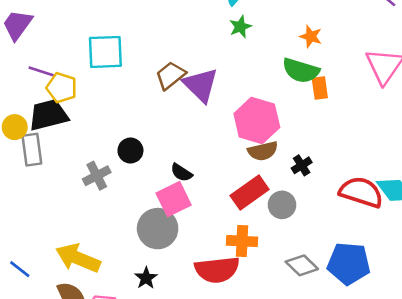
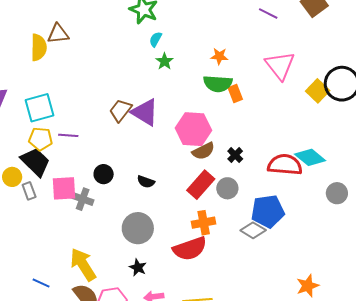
cyan square: (105, 52) -> (39, 108), moved
purple line: (41, 71) -> (68, 135), moved
black trapezoid: (48, 115) -> (35, 162), turned 72
gray rectangle: (32, 150) -> (29, 191), size x0.7
gray cross: (97, 176) -> (83, 199), turned -30
pink square: (174, 199) -> (64, 188), moved, turned 36
yellow arrow: (78, 258) -> (83, 265), turned 48
blue pentagon: (349, 264) -> (268, 211), moved

